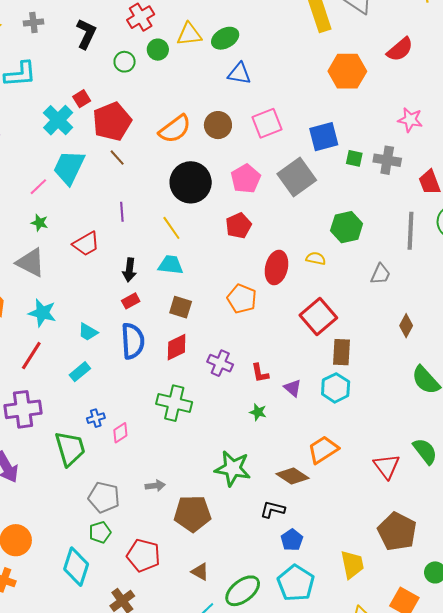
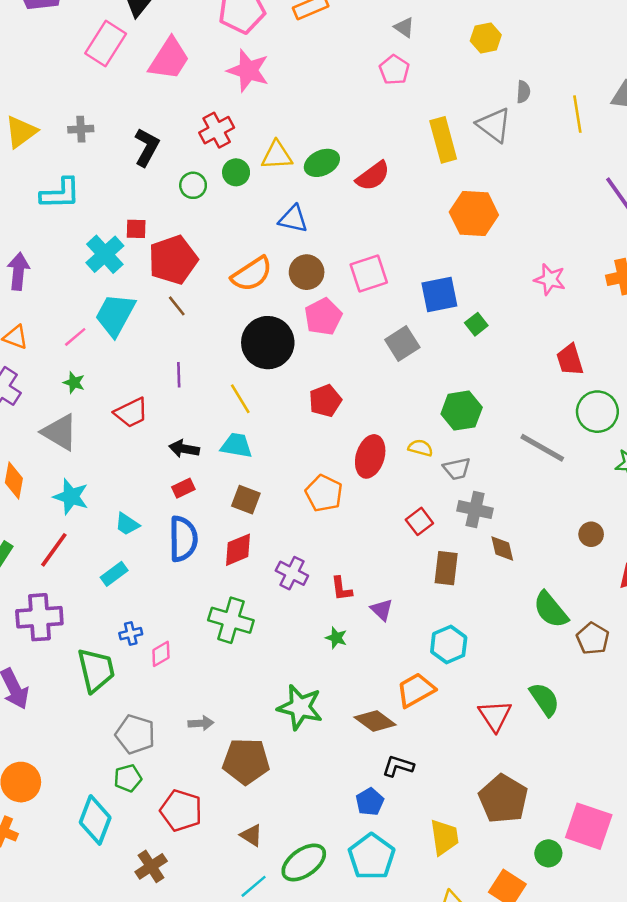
red semicircle: (400, 49) -> (373, 176), moved
blue triangle: (239, 74) -> (293, 219), moved
red square: (82, 99) -> (136, 229), turned 30
green square: (354, 158) -> (476, 324), turned 36
gray cross: (387, 160) -> (475, 510), moved
gray square: (297, 177) -> (402, 344), size x0.7
pink pentagon: (246, 179) -> (323, 317), moved
gray line: (410, 231) -> (542, 448), moved, turned -66
black arrow: (129, 270) -> (184, 449), turned 90
gray trapezoid: (380, 274) -> (457, 469), moved, turned 50
red square: (318, 317) -> (419, 521), size x0.6
brown diamond: (406, 326) -> (502, 549), moved, turned -45
cyan hexagon: (336, 388) -> (449, 645), moved
black L-shape: (273, 509) -> (398, 766), moved

